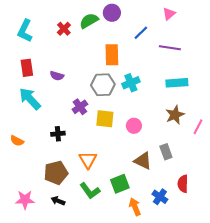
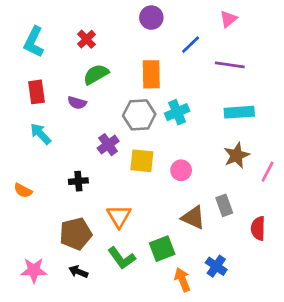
green semicircle: (89, 21) -> (96, 74), moved
cyan arrow: (30, 99) -> (41, 134), size x0.7
red semicircle: (183, 184) -> (258, 228), moved

